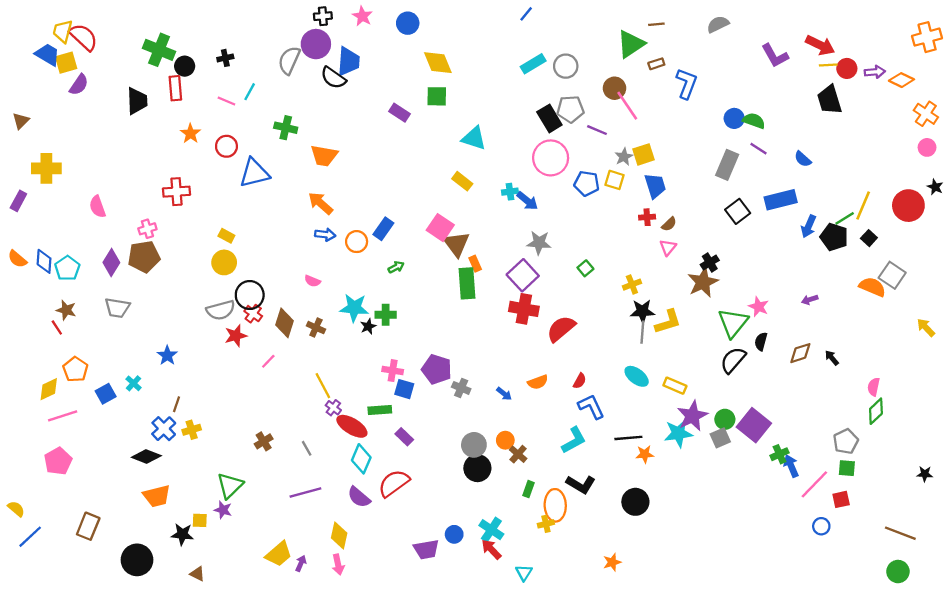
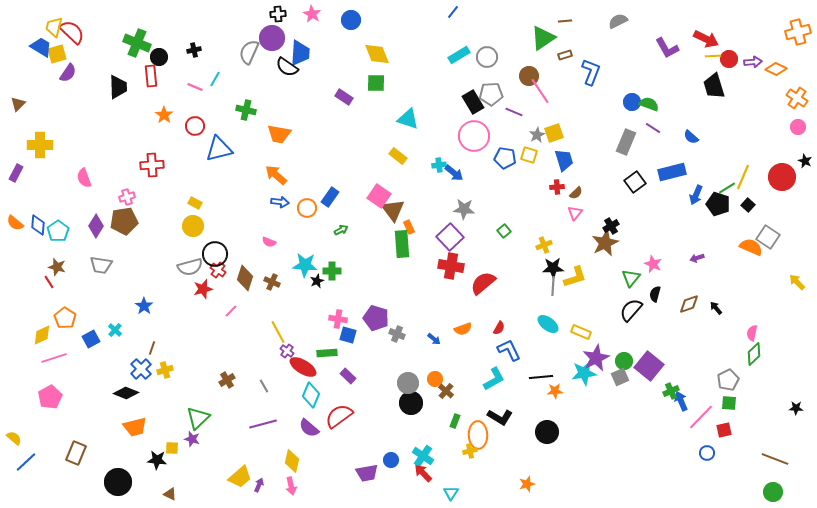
green triangle: (733, 323) -> (631, 278), size x0.7

